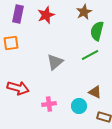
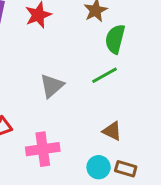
pink cross: (49, 104) -> (43, 149), size x1.5
cyan circle: (79, 106) -> (99, 167), moved

